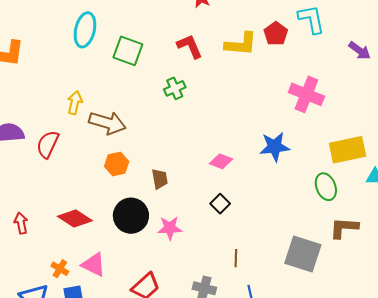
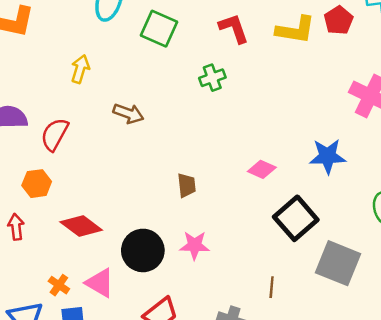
yellow arrow: (75, 103) -> (80, 69), moved
brown arrow: (107, 123) -> (128, 114), size x0.7
orange hexagon: (117, 164) -> (37, 184), moved
black square: (220, 204) -> (296, 218), moved, size x1.8
black circle: (131, 216) -> (143, 250), moved
gray square: (303, 254) -> (338, 263), moved

